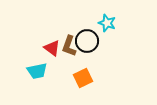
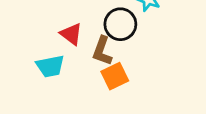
brown L-shape: (69, 46) -> (102, 51), moved

